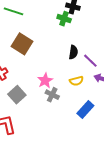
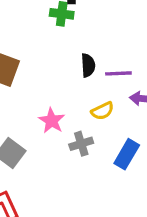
purple line: (90, 61) -> (118, 73), turned -35
gray cross: (52, 95) -> (81, 144), moved, turned -32

